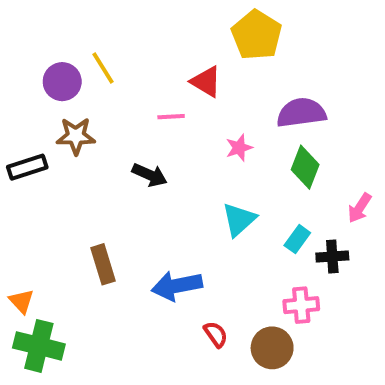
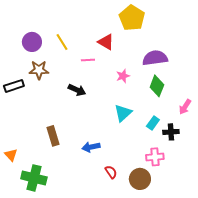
yellow line: (103, 68) -> (62, 42), moved
blue arrow: (177, 286) -> (91, 147), size x0.7
green cross: (39, 346) -> (34, 178), moved

